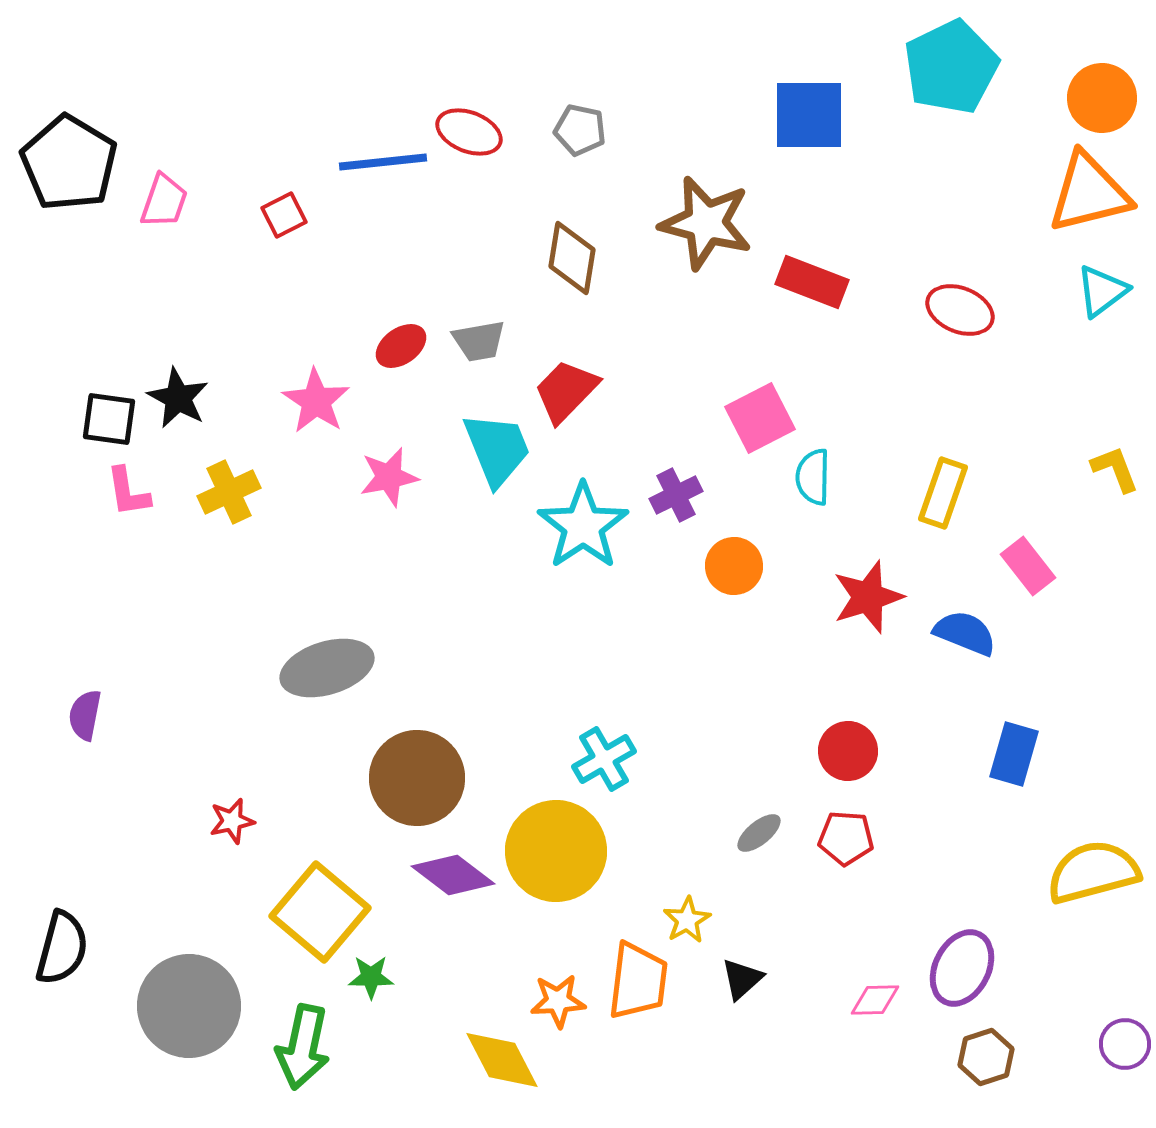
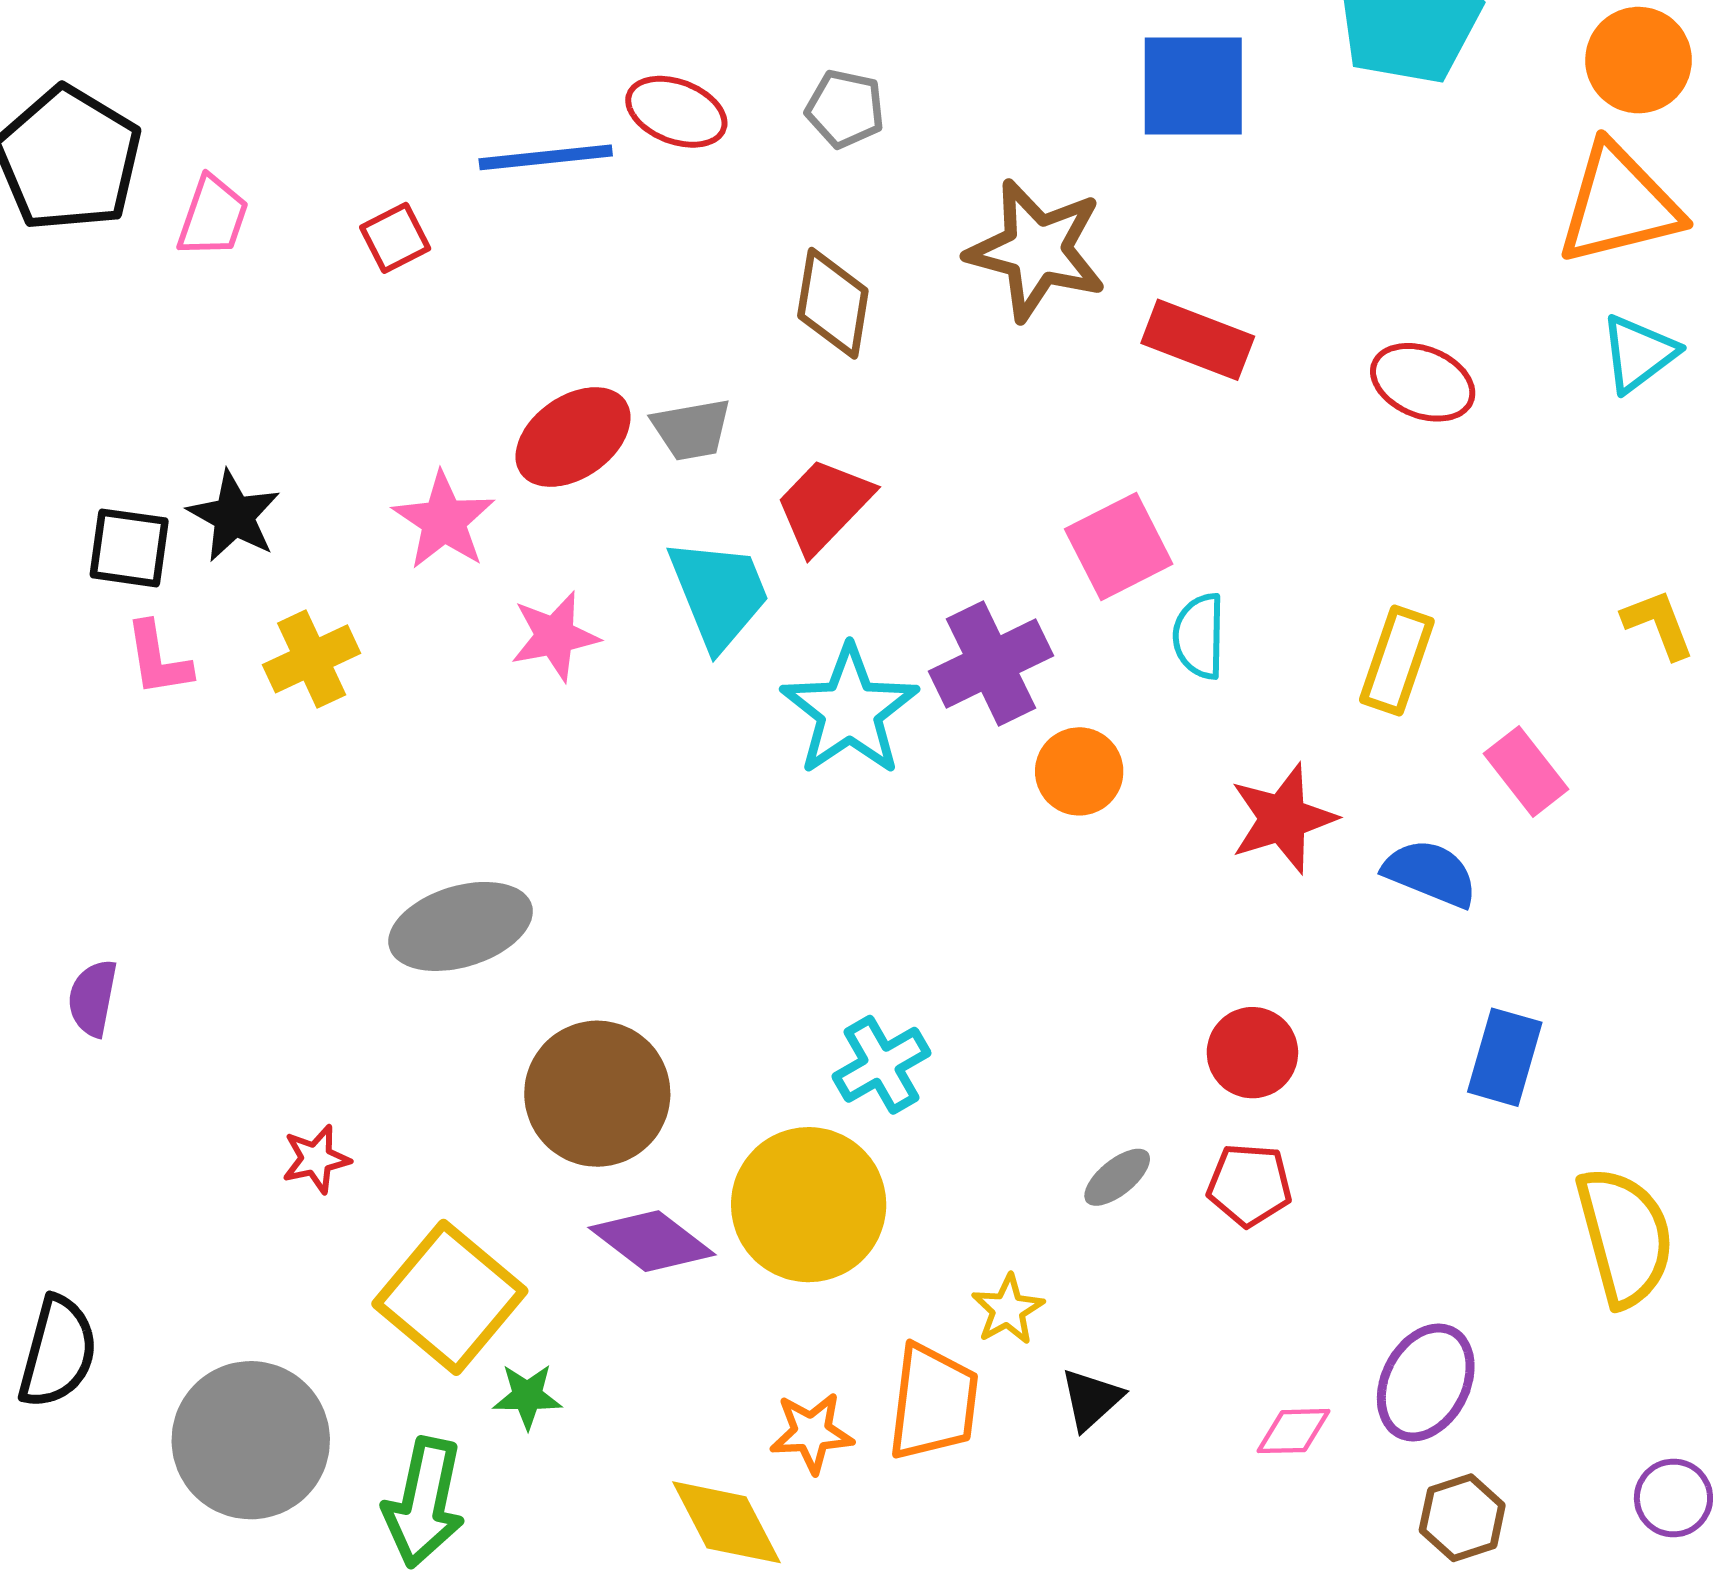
red ellipse: (401, 346) -> (573, 437), size x1.5
purple cross: (676, 495) -> (991, 664), size x1.5
yellow semicircle: (1093, 872) -> (1625, 1237), turned 90

